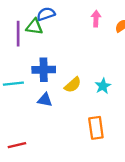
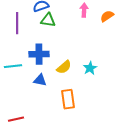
green triangle: (34, 27) -> (48, 20), moved
orange rectangle: (96, 128) -> (68, 99), moved

